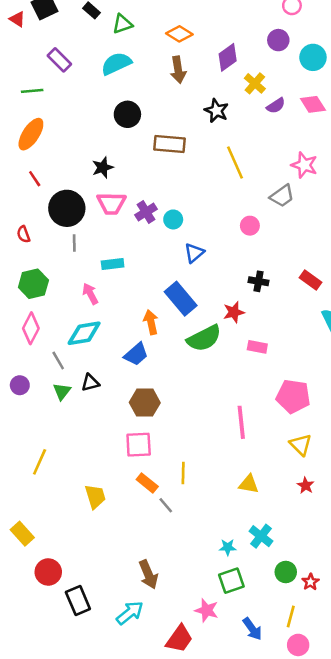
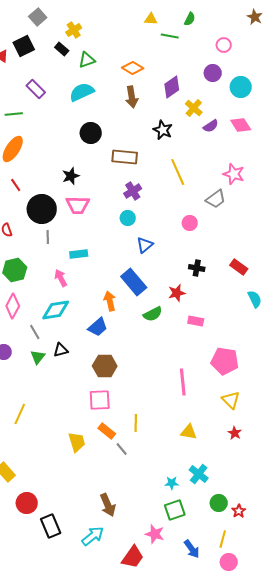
purple cross: (146, 212) -> (133, 191), moved
green semicircle: (204, 338) -> (153, 314), size x0.7
yellow trapezoid: (95, 497) -> (77, 442), moved

